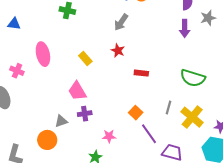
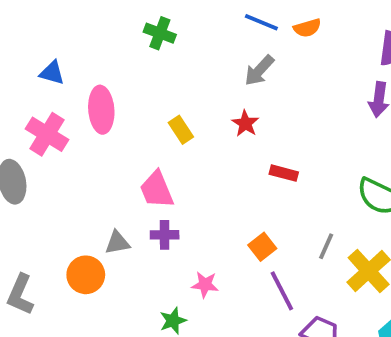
blue triangle: (14, 24) -> (52, 73), moved
pink cross: (17, 71) -> (47, 134), size x1.5

